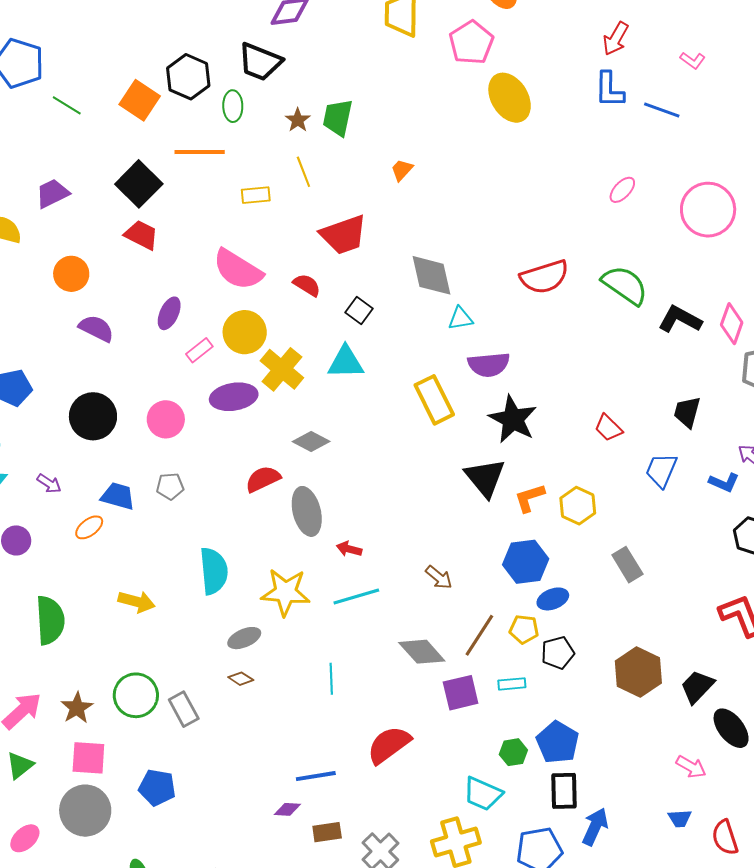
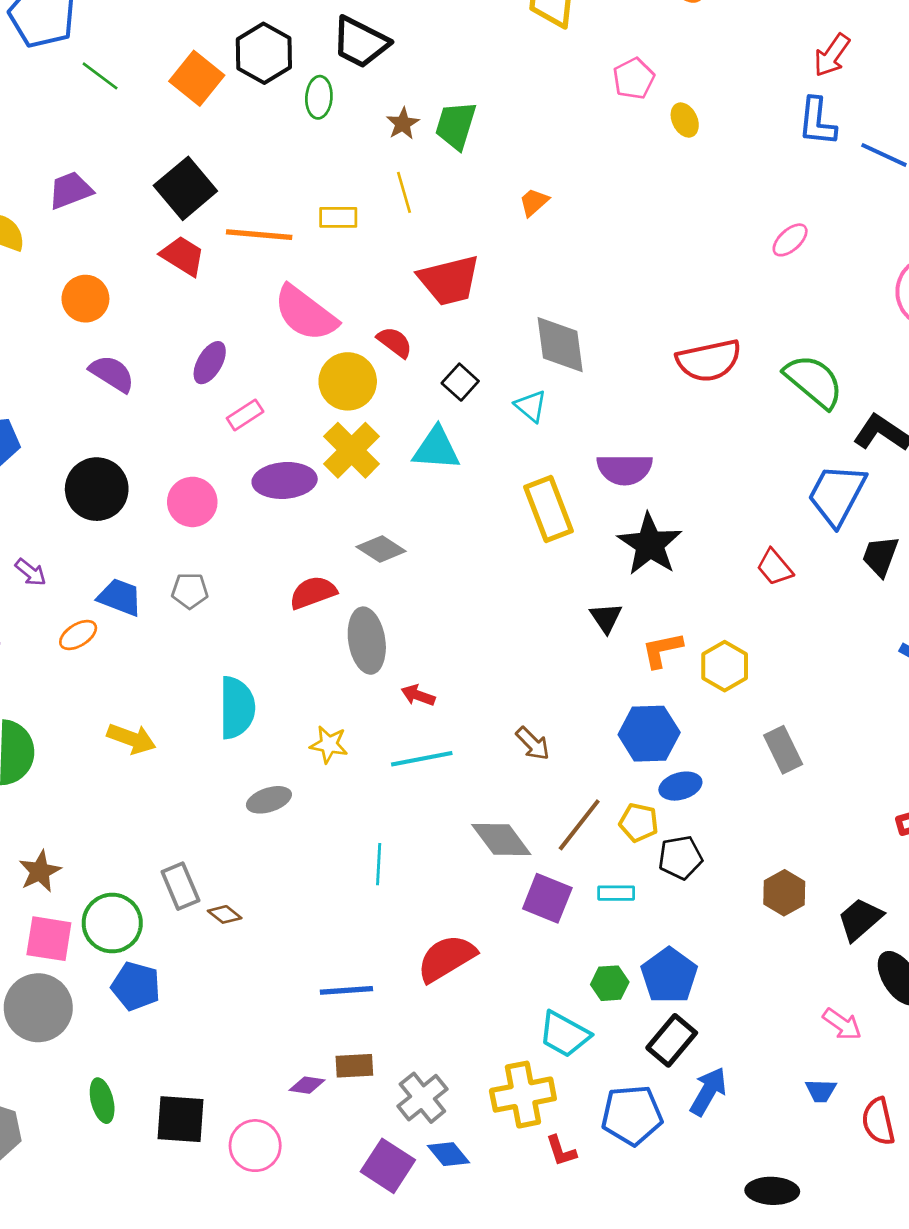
pink pentagon: (471, 43) -> (634, 79), moved, size x0.7
yellow ellipse: (510, 98) -> (685, 120), size x0.5
orange line: (200, 152) -> (259, 235), moved
pink ellipse: (622, 190) -> (790, 240), moved
cyan triangle: (460, 318) -> (531, 406), moved, turned 44
yellow circle: (245, 332) -> (348, 381), moved
blue trapezoid: (661, 470) -> (837, 495), moved, size x1.4
black triangle: (485, 478) -> (606, 618), size x0.6
yellow star: (285, 592) -> (329, 744), size x0.6
brown hexagon: (638, 672) -> (784, 893), size x0.7
brown diamond: (241, 679) -> (225, 914), moved
purple square: (461, 693) -> (547, 898), turned 30
green circle: (136, 695) -> (112, 923), moved
black rectangle: (564, 791) -> (672, 1040), turned 36
purple diamond: (287, 809) -> (307, 1085), moved

